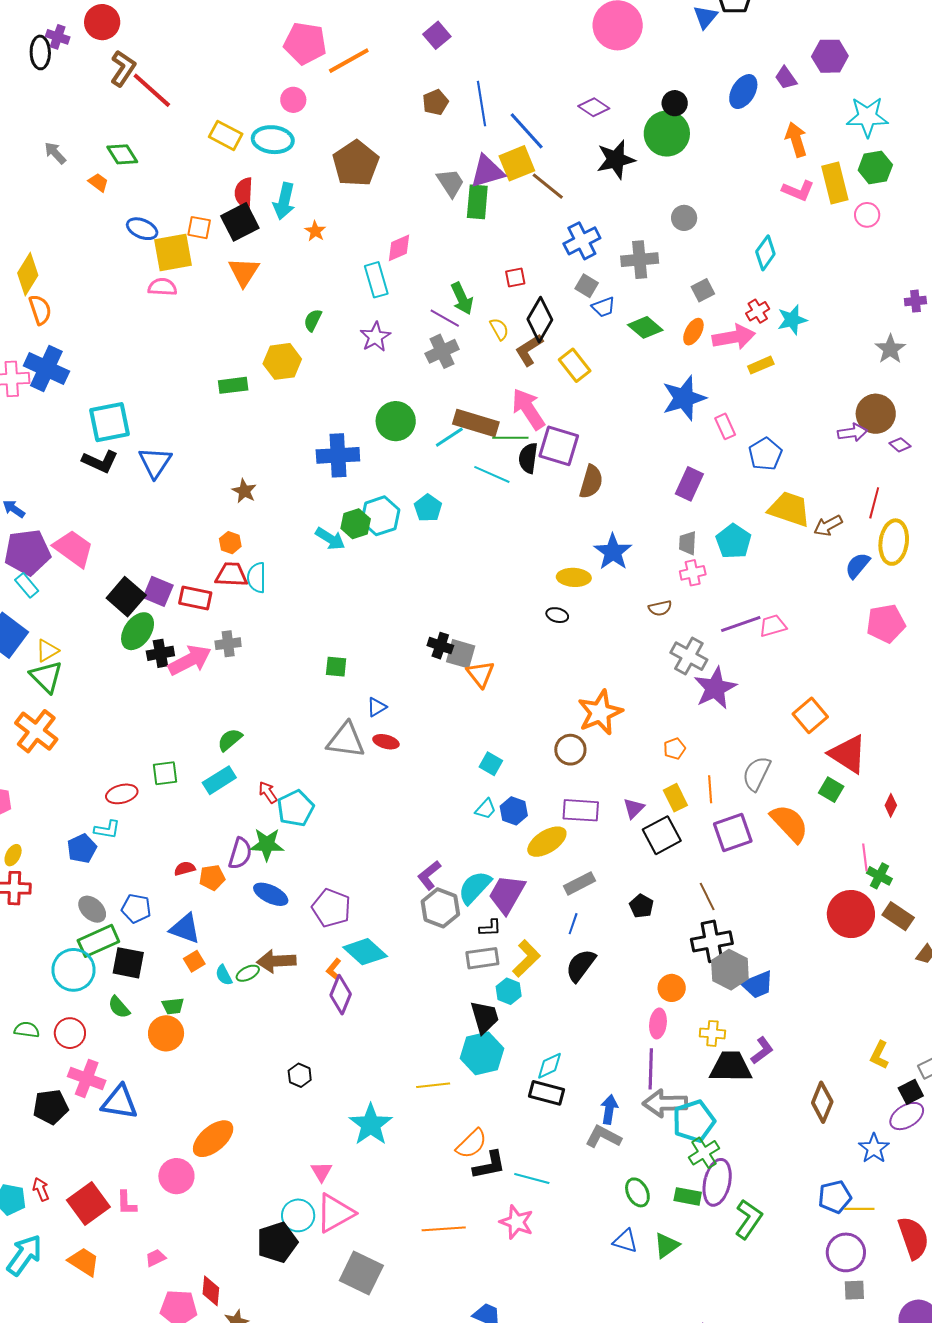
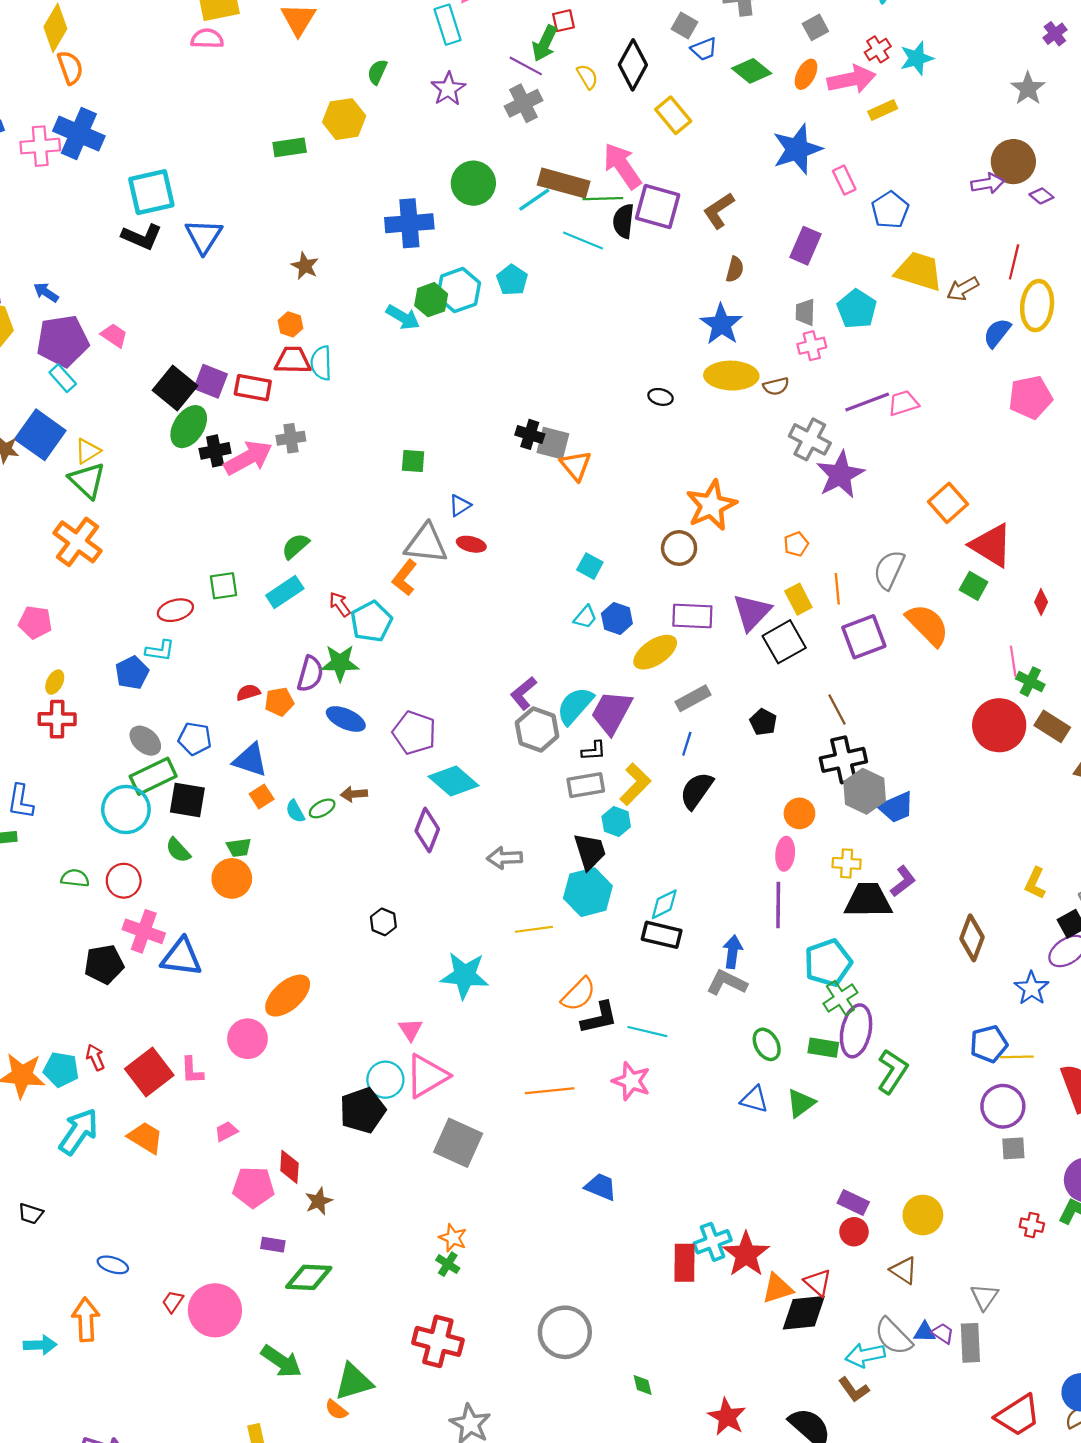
red square: (515, 277) -> (564, 21), moved
green arrow: (462, 298) -> (545, 43), turned 52
purple cross: (915, 301) -> (1055, 34), turned -30
brown L-shape: (529, 350) -> (719, 211), moved
brown semicircle: (591, 482) -> (735, 269), moved, size x0.7
pink trapezoid: (73, 549) -> (114, 335), size x0.6
yellow ellipse: (574, 577) -> (731, 376), moved, size x1.4
purple triangle: (634, 808) -> (752, 612), size x1.6
brown arrow: (276, 961) -> (354, 794), size x0.6
orange L-shape: (334, 969) -> (405, 578), moved, size x1.5
gray arrow: (665, 1103) -> (505, 858), moved, size x0.7
cyan star: (371, 1125) -> (465, 975), turned -30

